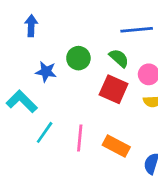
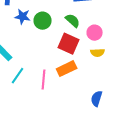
blue star: (46, 72) -> (23, 17), moved
orange rectangle: (116, 146) -> (67, 69), moved, turned -54

